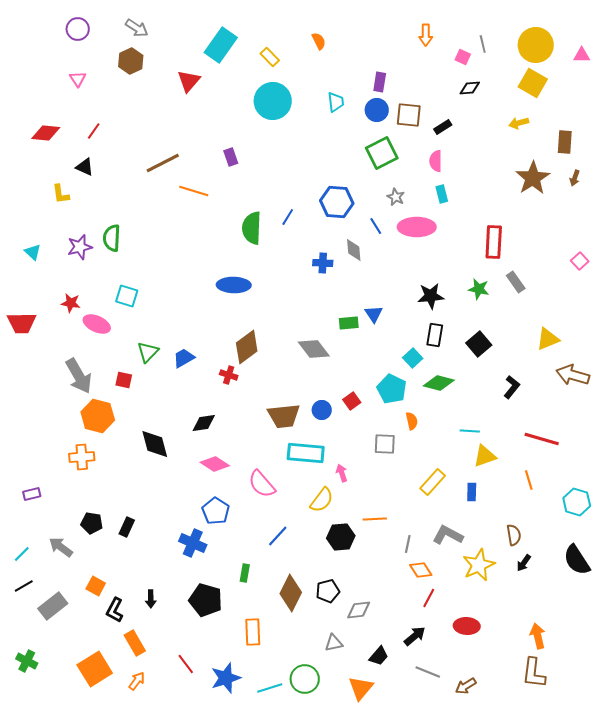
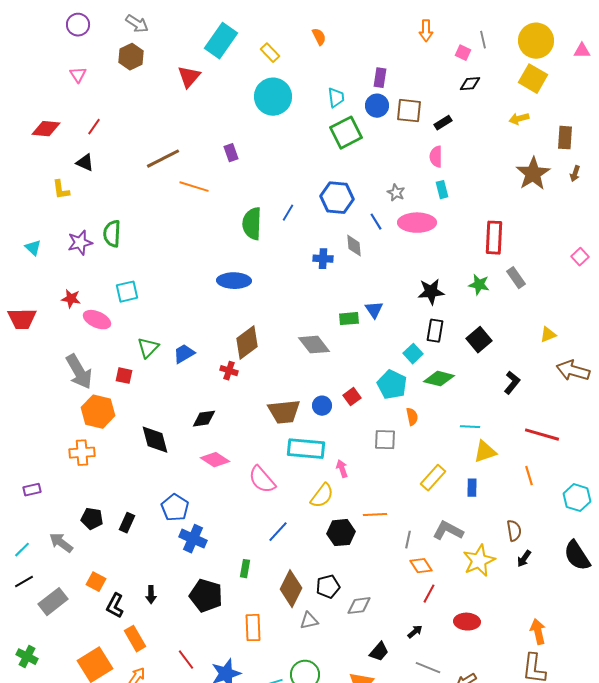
green square: (382, 153) -> (346, 133), moved
cyan square: (127, 296) -> (127, 292), turned -30
yellow triangle: (548, 339) -> (548, 335), size x0.7
blue pentagon: (216, 511) -> (175, 508), moved
black arrow: (415, 636) -> (415, 632), size x0.7
gray triangle: (334, 643) -> (309, 621), moved

